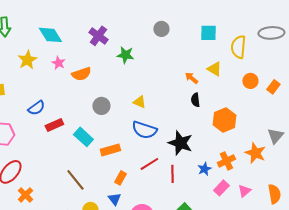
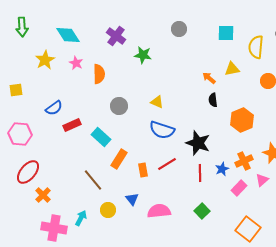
yellow triangle: (214, 69) -> (232, 69), turned -42
orange semicircle: (81, 74) -> (99, 74), turned -72
orange rectangle: (110, 150) -> (119, 159), moved, turned -42
red line: (172, 174) -> (200, 173), moved
orange rectangle: (120, 178) -> (143, 170), moved, turned -40
pink triangle: (244, 191) -> (262, 180), moved

